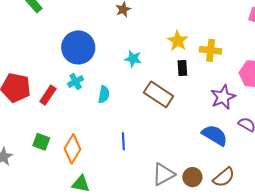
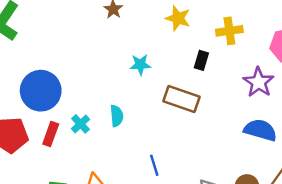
yellow star: (178, 41) -> (178, 18), moved
blue circle: (78, 47) -> (41, 91), moved
black rectangle: (182, 68) -> (201, 60), turned 35
cyan cross: (76, 82) -> (81, 124), moved

